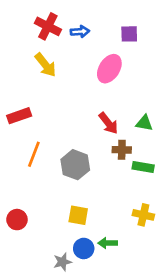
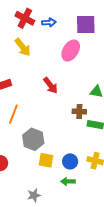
purple square: (129, 34) -> (86, 25), size x1.5
red arrow: (108, 123) -> (50, 85), moved
gray hexagon: (75, 165) -> (33, 139), moved
blue circle: (84, 248) -> (70, 161), moved

